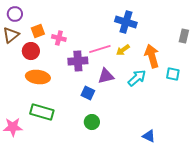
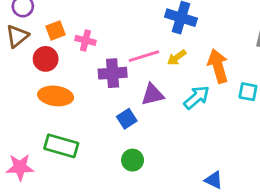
blue square: (88, 93) -> (127, 119), turned 32

